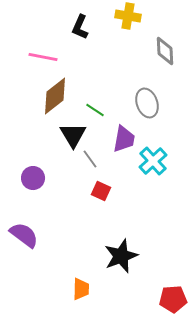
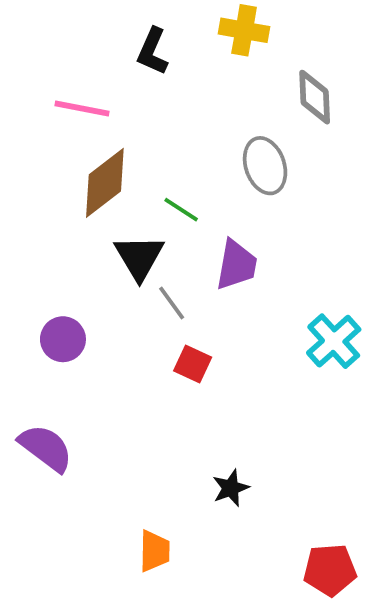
gray ellipse: (147, 103) -> (265, 166), moved
cyan cross: (153, 161) -> (334, 341), moved
black star: (121, 256) -> (231, 488), size x0.6

